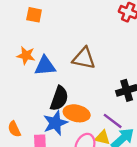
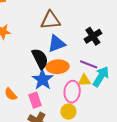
blue triangle: (45, 66) -> (57, 44), moved
black semicircle: (59, 98) -> (40, 59), turned -30

